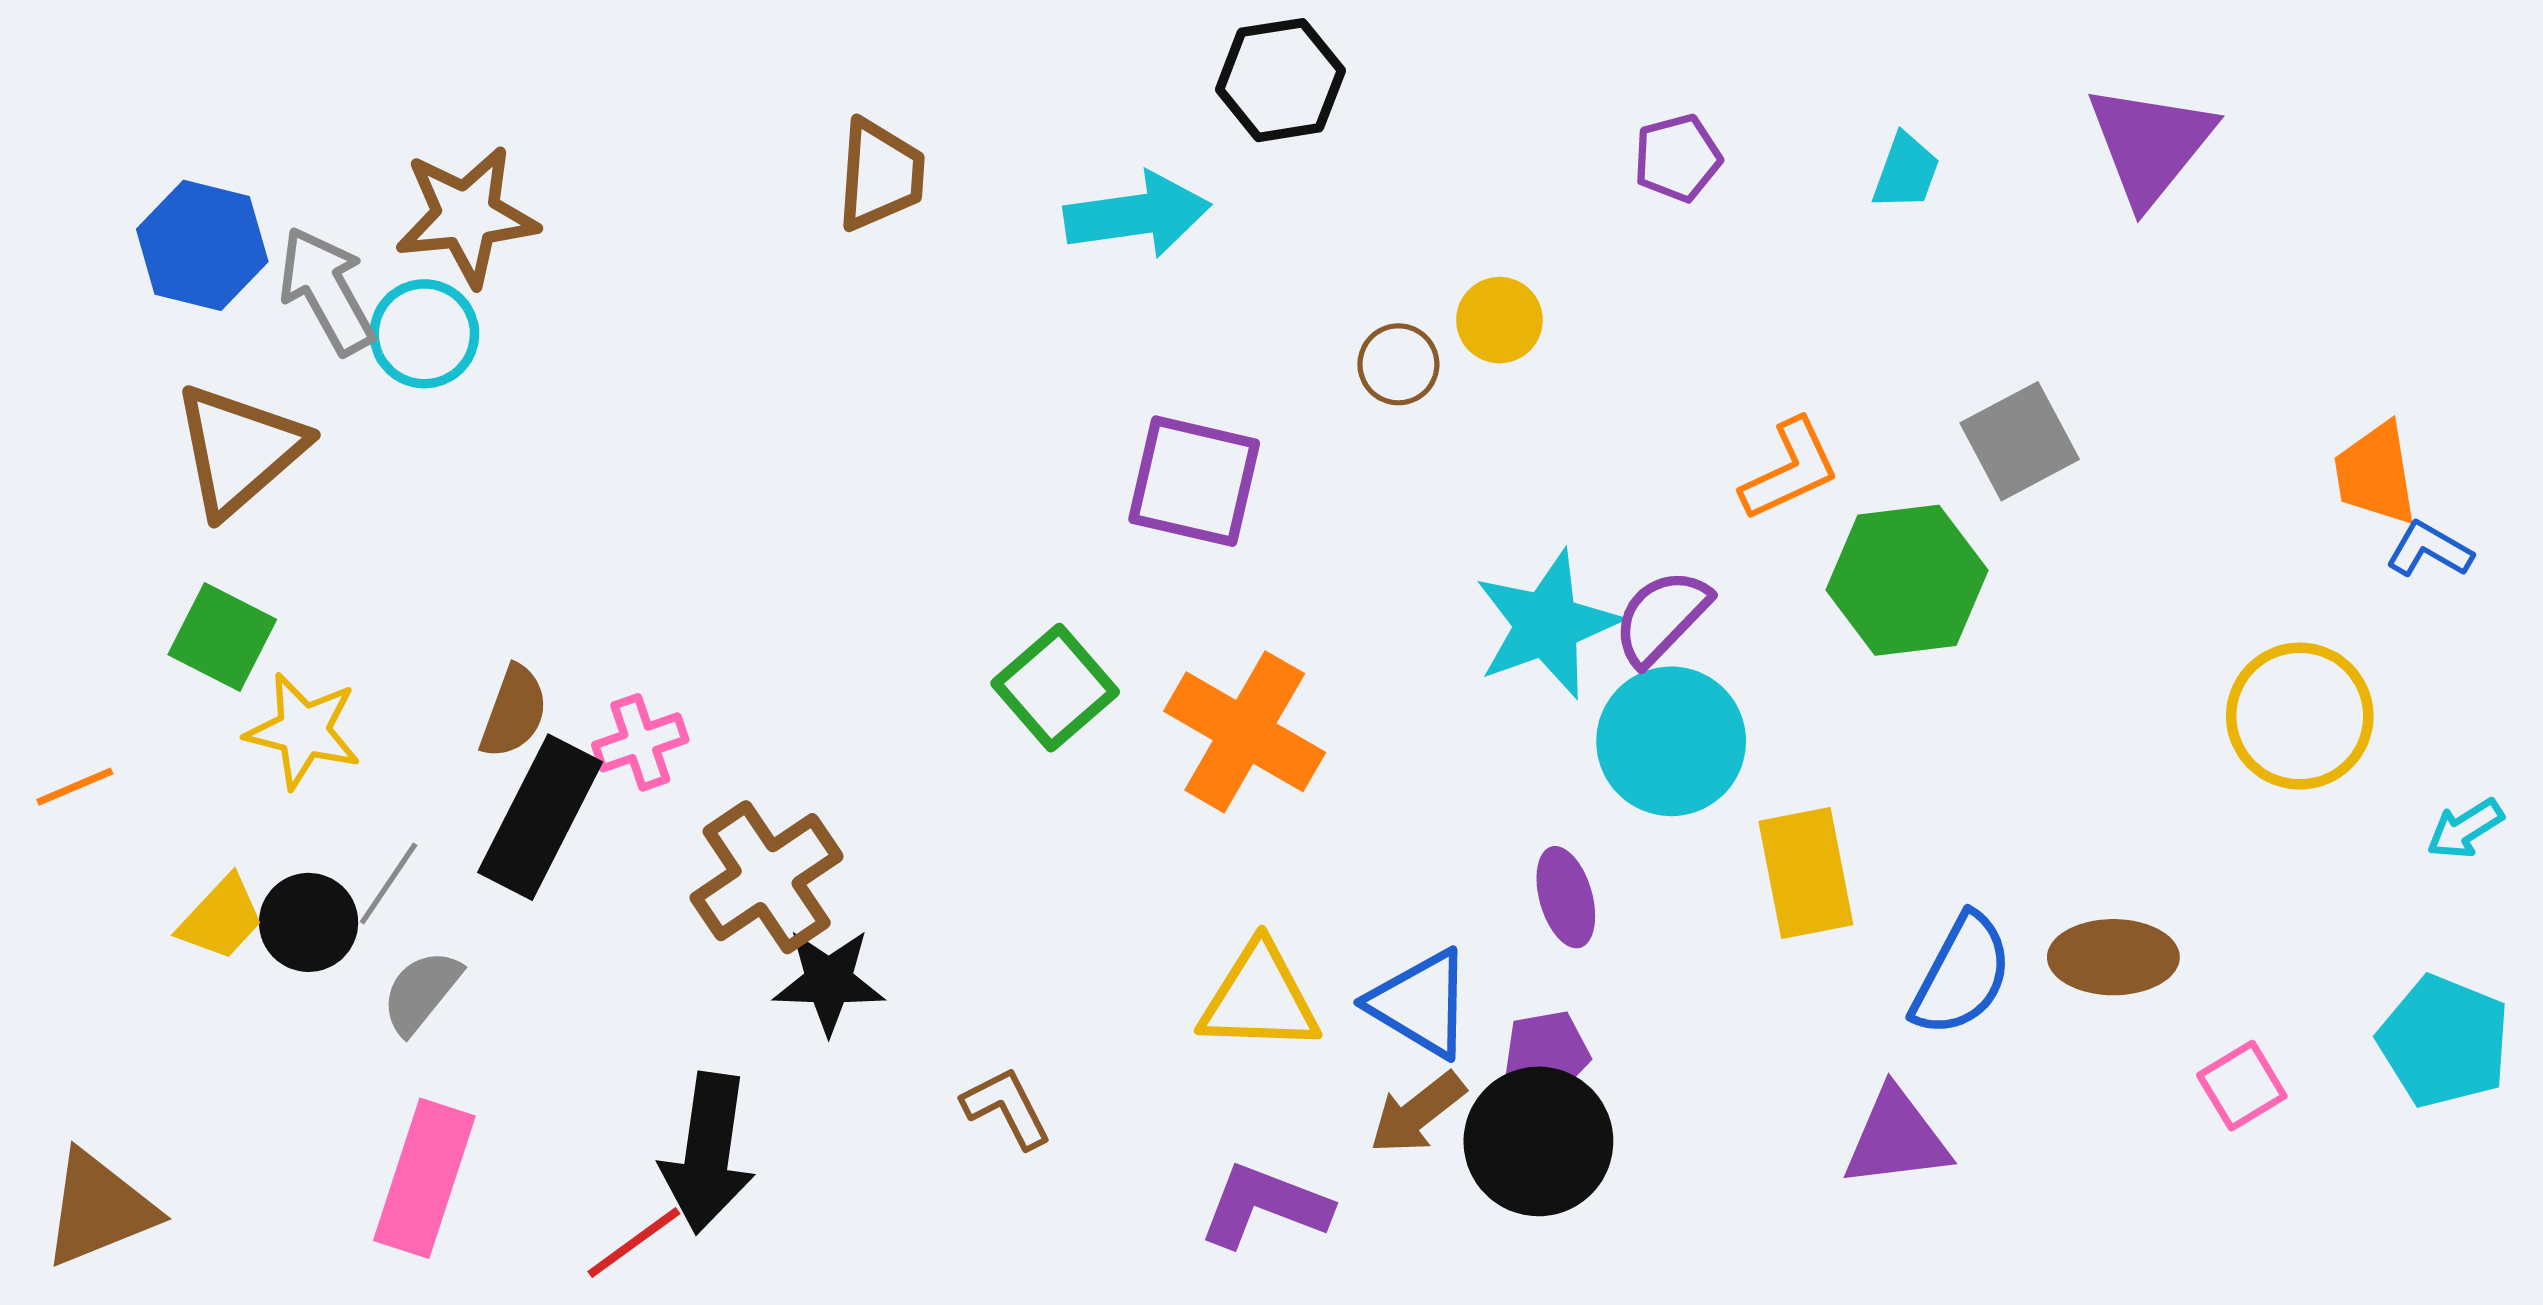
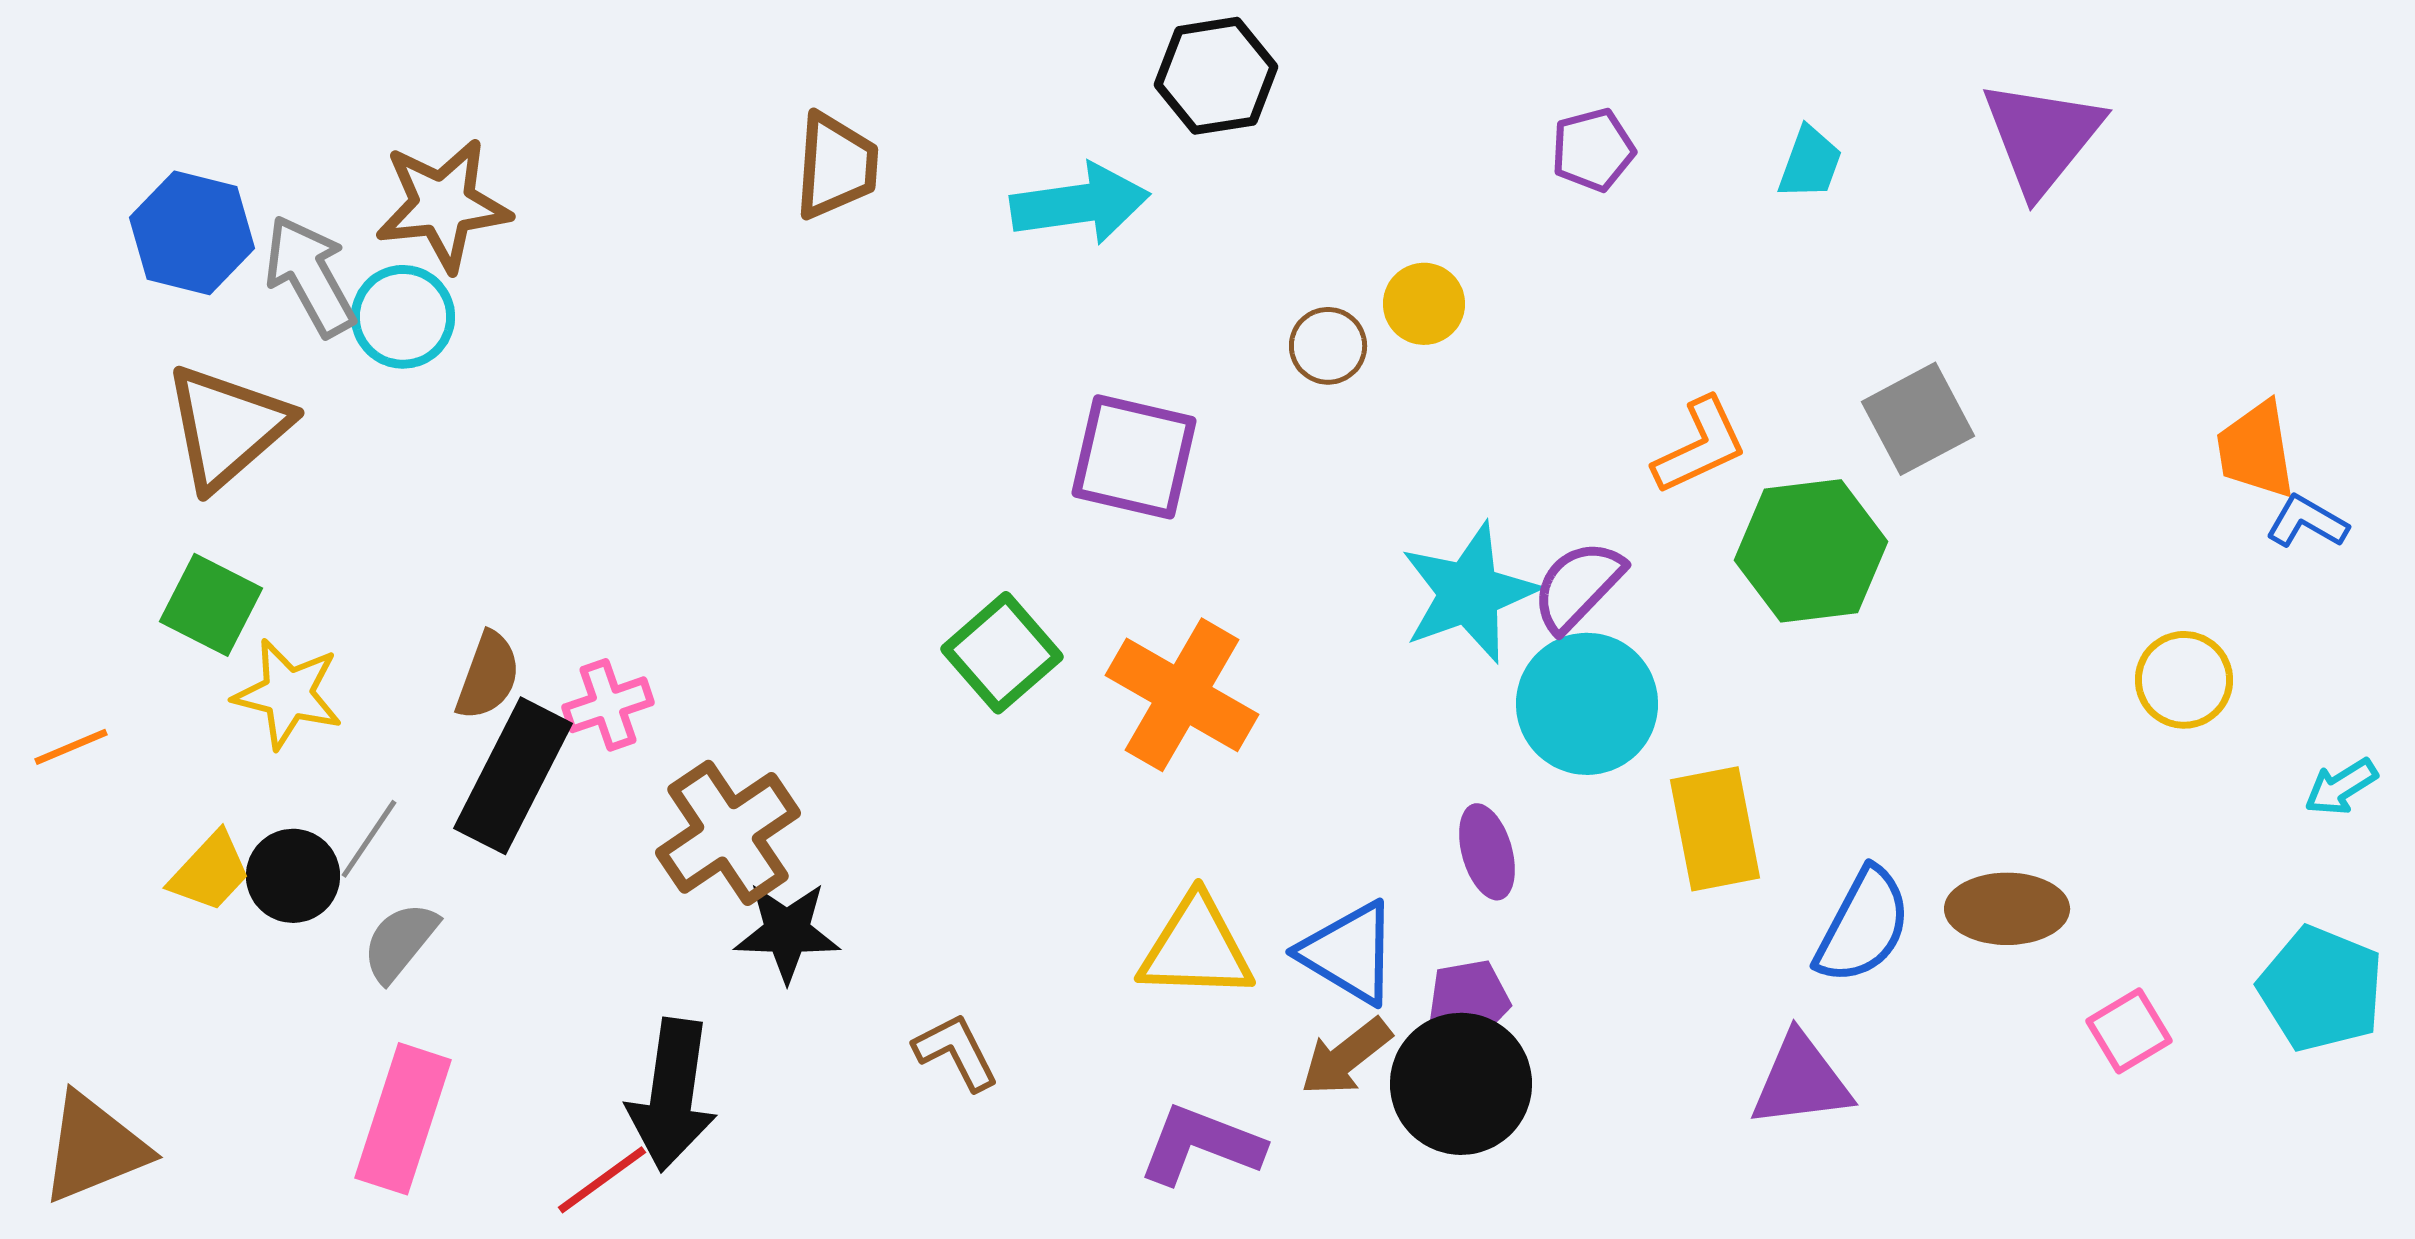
yellow circle: (2300, 716) -> (2184, 680), size x0.7

